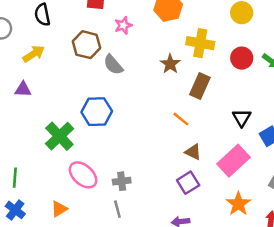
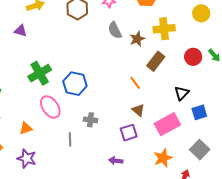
yellow cross: (200, 43) -> (164, 29), turned -30
red circle: (242, 58) -> (193, 57), moved
gray semicircle: (113, 65) -> (115, 30), moved
blue hexagon: (97, 112) -> (75, 84), moved
gray cross: (122, 181) -> (90, 120), moved

